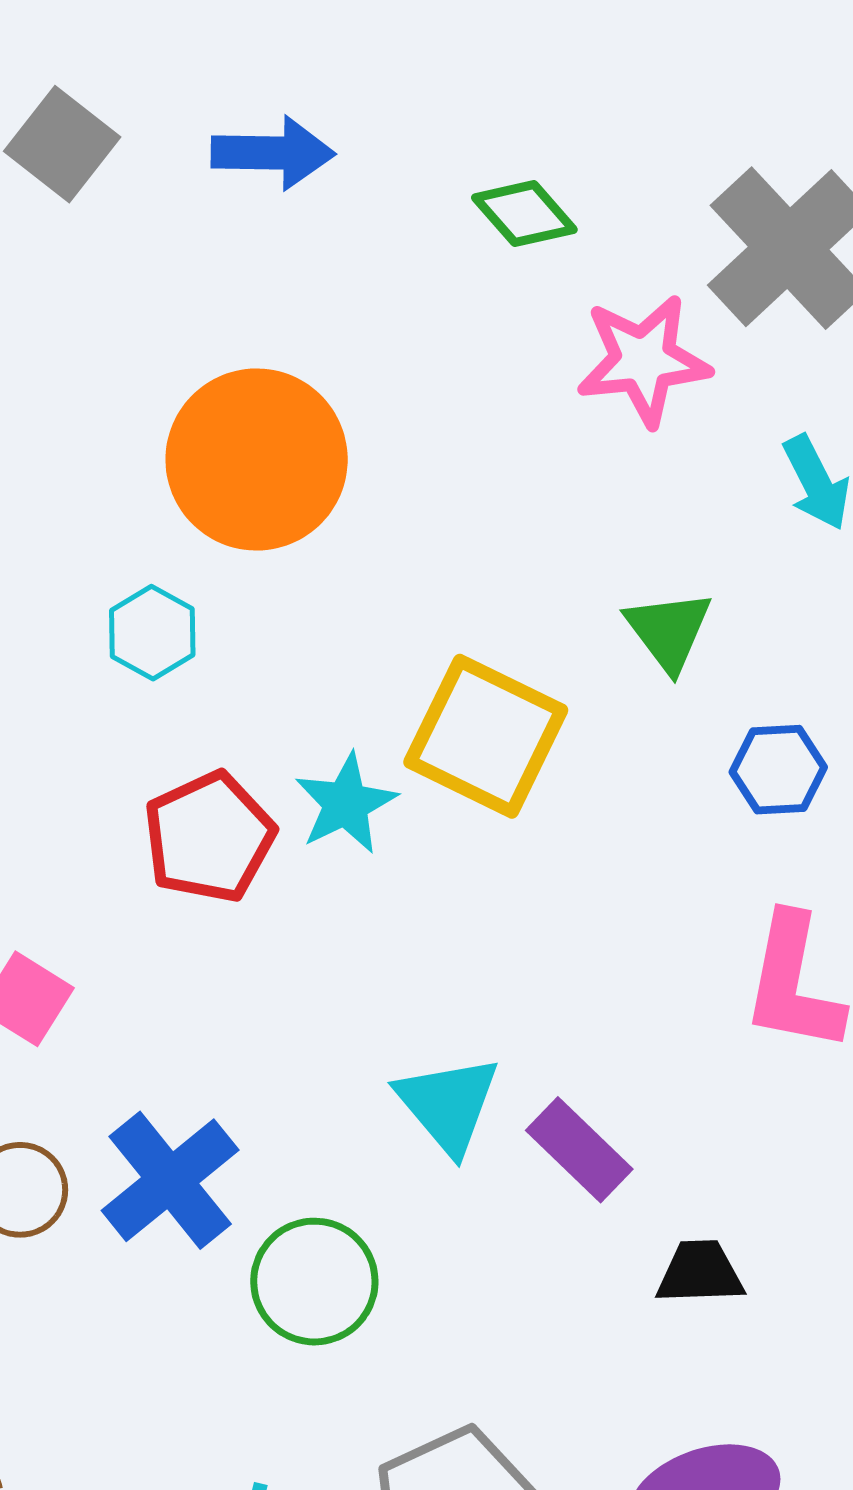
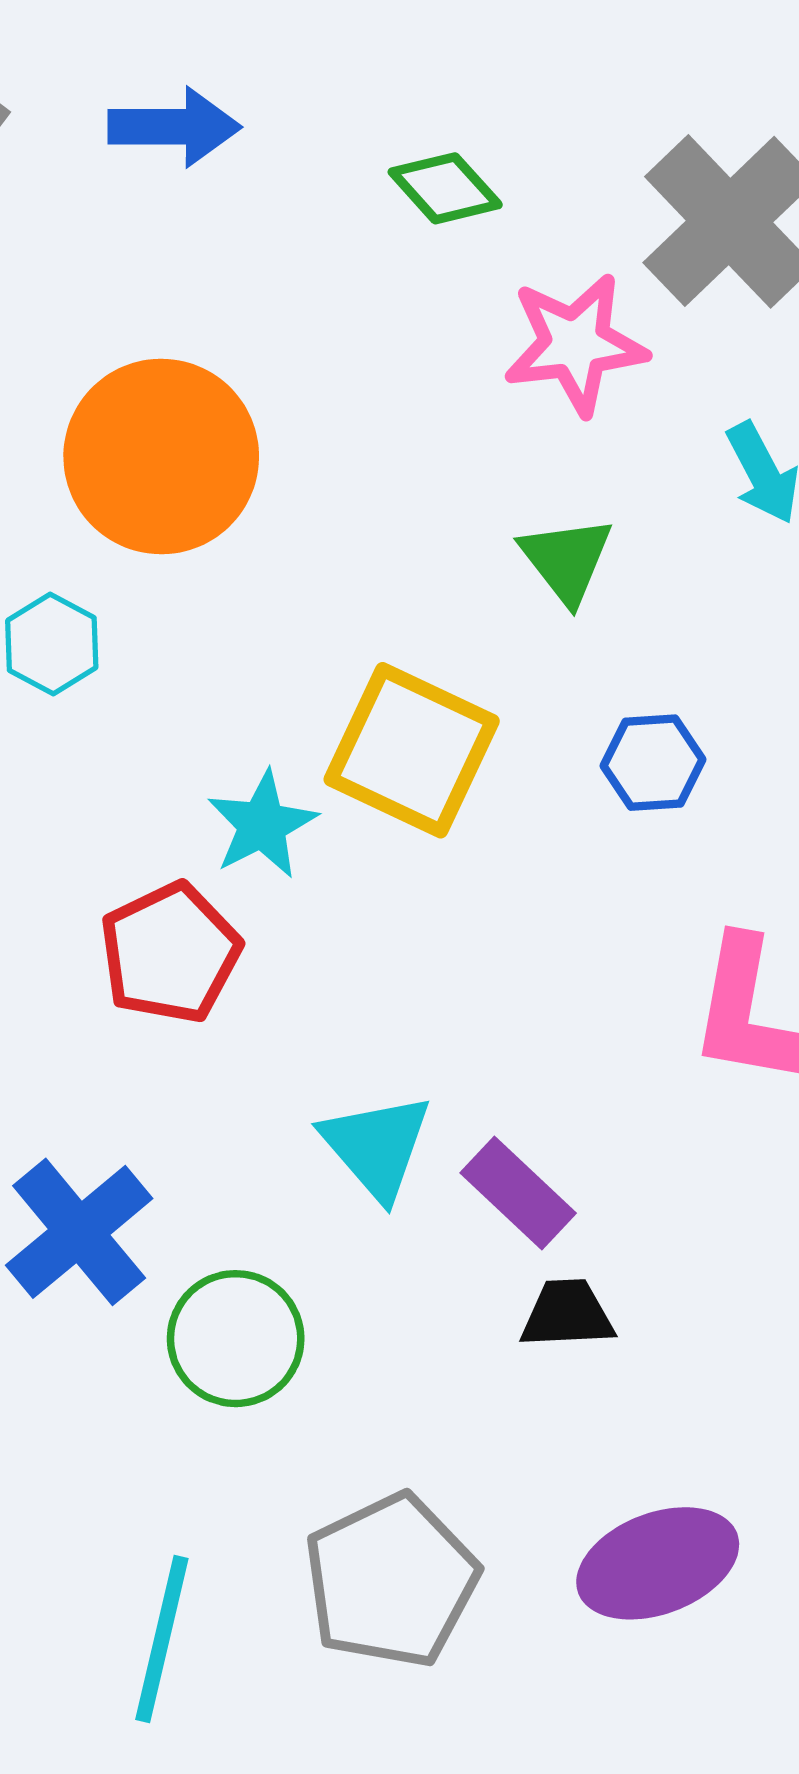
green triangle: (669, 631) -> (566, 560), moved
blue hexagon: (778, 770) -> (653, 763), moved
red pentagon: (209, 837) -> (170, 953), moved
black trapezoid: (700, 1272) -> (567, 1314), moved

